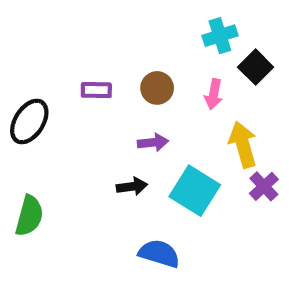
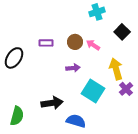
cyan cross: (220, 36) -> (97, 12), moved
pink arrow: (214, 94) -> (93, 45), moved, turned 112
black arrow: (132, 186) -> (52, 103), moved, size x1.5
green semicircle: (29, 216) -> (17, 116), moved

